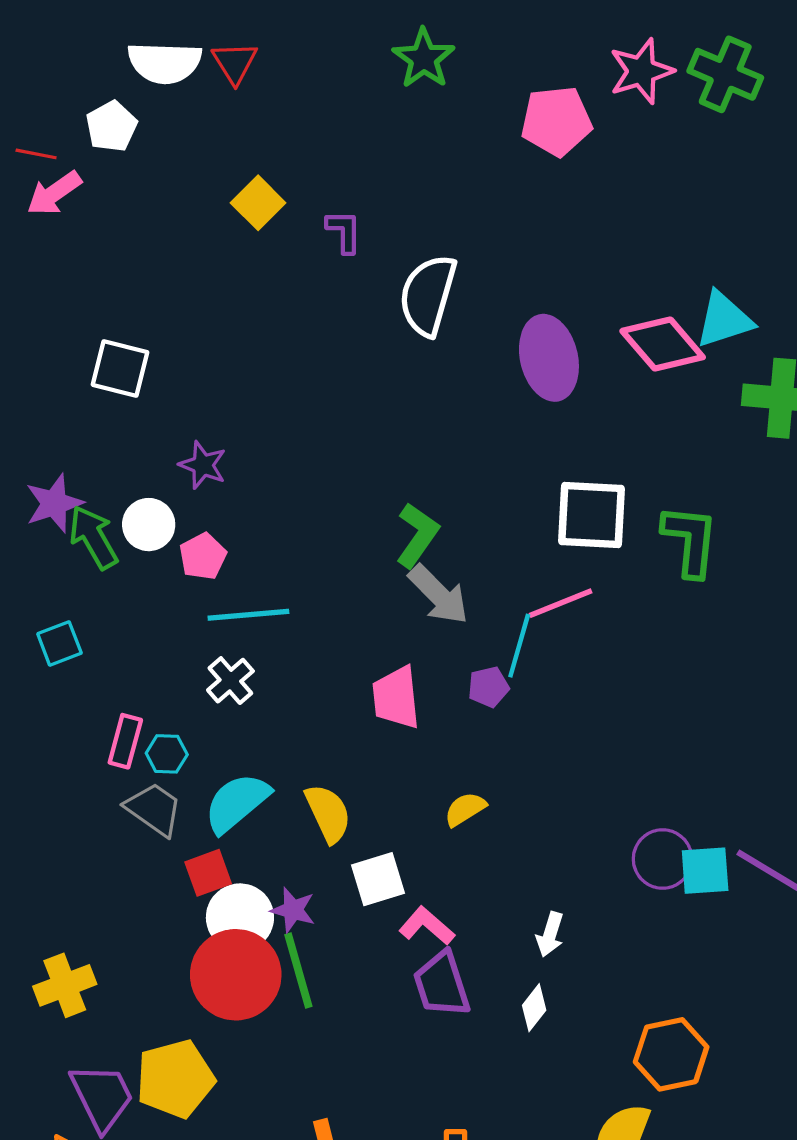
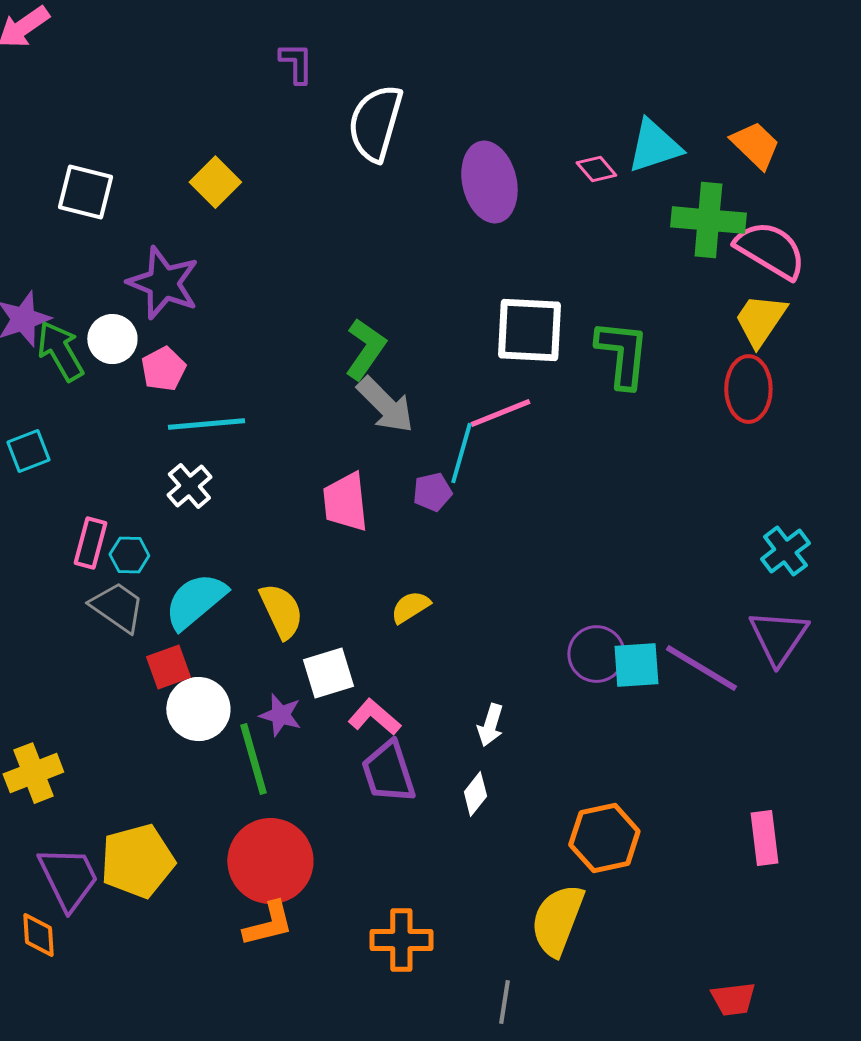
yellow square: (258, 203) -> (215, 182), moved
pink diamond: (663, 344) -> (596, 169), size x0.5
purple star: (203, 465) -> (163, 283), size x1.6
purple star: (293, 910) -> (280, 715), moved
red circle: (236, 975) -> (270, 861), moved

